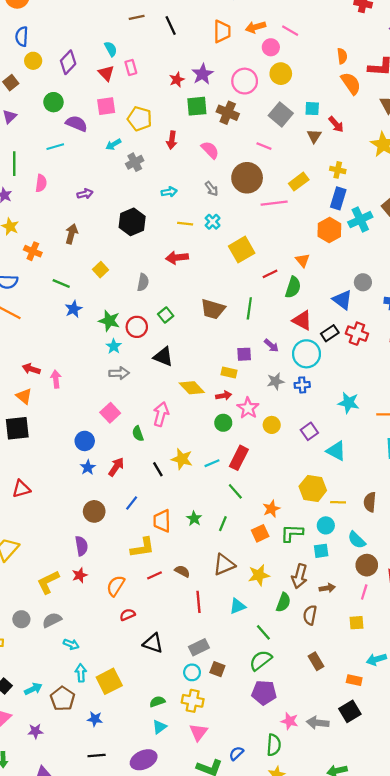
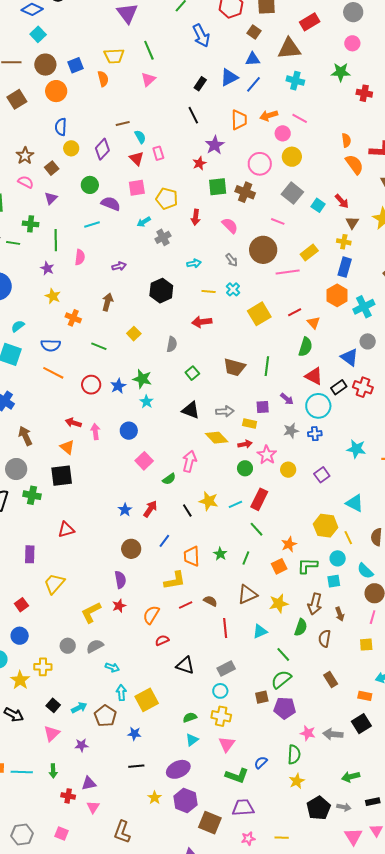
brown line: (137, 17) -> (123, 124), moved
purple star: (202, 74) -> (215, 145), moved
cyan square: (312, 109) -> (318, 205), moved, turned 32
brown triangle: (314, 136) -> (352, 223), moved
cyan cross: (360, 220) -> (364, 307), moved
red line: (270, 274) -> (295, 312), moved
blue star: (74, 309) -> (118, 386), moved
red circle: (137, 327) -> (91, 385), moved
gray arrow: (119, 373) -> (225, 411), moved
green semicircle: (138, 434) -> (169, 479), turned -104
blue circle: (85, 441) -> (129, 431), moved
cyan triangle: (336, 451) -> (355, 503), moved
yellow line: (338, 502) -> (348, 538), turned 64
brown arrow: (327, 588) -> (340, 614), turned 80
brown square: (217, 669) -> (262, 697), moved, turned -32

